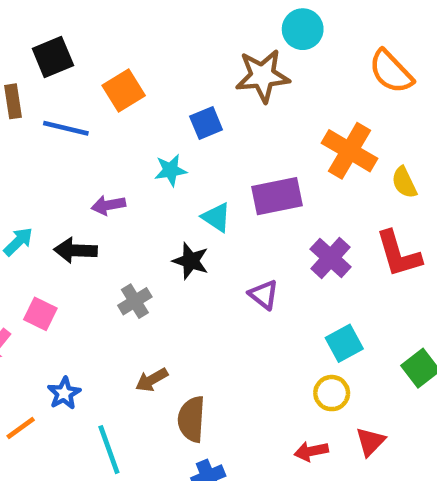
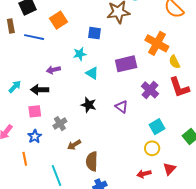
blue square: (206, 123) -> (95, 33), turned 32
yellow semicircle: (404, 182) -> (174, 62), moved
cyan triangle: (216, 217) -> (92, 73), moved
black star: (191, 261) -> (89, 105), moved
gray cross: (135, 301) -> (60, 124), moved
pink square: (40, 314) -> (35, 111), moved, turned -32
blue star: (64, 393) -> (35, 136), moved
orange line: (21, 428) -> (25, 159), moved, turned -64

